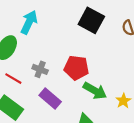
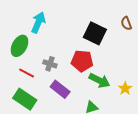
black square: (91, 20) -> (95, 33), moved

